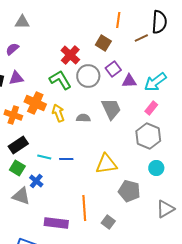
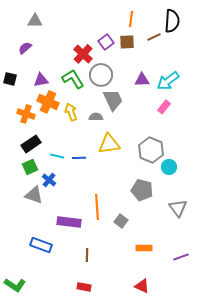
brown square: (103, 43) -> (127, 42), moved, turned -35
purple square: (113, 69) -> (106, 42), moved
purple triangle: (16, 78) -> (41, 80), moved
gray trapezoid: (111, 109) -> (113, 100), moved
gray hexagon: (148, 136) -> (151, 150), moved
yellow triangle: (106, 164) -> (109, 144), moved
green square: (17, 168) -> (30, 167), turned 35
gray triangle: (165, 209) -> (178, 208), turned -36

